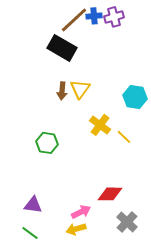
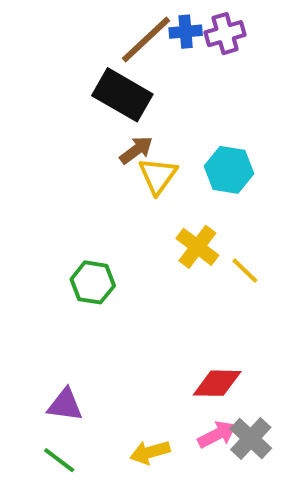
brown arrow: (62, 91) -> (136, 150), moved, turned -132
cyan hexagon: (135, 97) -> (229, 170), moved
pink arrow: (81, 212) -> (217, 434), moved

